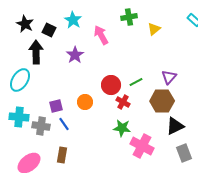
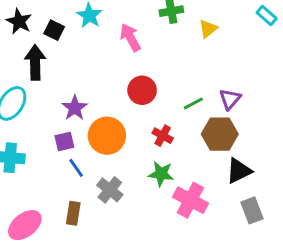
purple star: (75, 55) -> (75, 108), moved
green line: (136, 82) -> (193, 103), moved
red circle: (111, 85) -> (142, 90), moved
orange circle: (85, 102) -> (107, 136), size x1.6
gray cross: (41, 126) -> (110, 190), moved, turned 30

